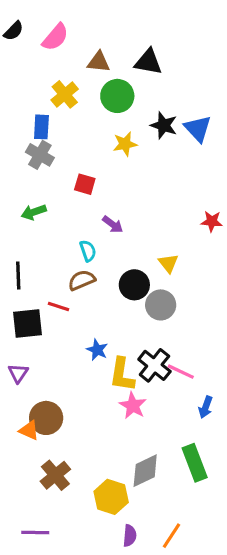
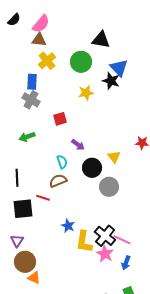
brown triangle: (99, 62) -> (39, 40), moved
blue triangle: (198, 128) -> (119, 68), moved
red square: (85, 184) -> (60, 119), turned -32
yellow triangle: (168, 263) -> (114, 157), moved
black circle: (134, 285) -> (92, 168), moved
gray circle: (161, 305) -> (109, 187), moved
pink star: (133, 406) -> (105, 254), moved
blue arrow: (206, 407) -> (126, 263), moved
brown circle: (46, 418) -> (25, 262), moved
orange triangle: (29, 430) -> (34, 278), moved

